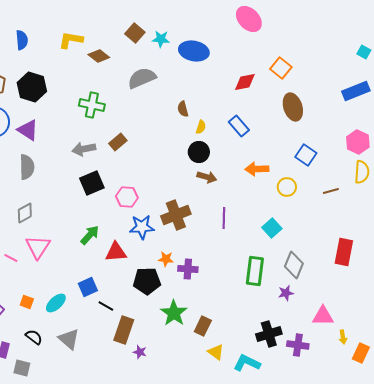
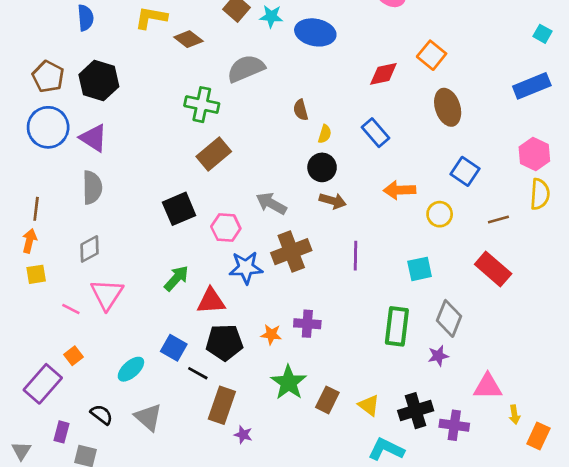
green cross: (92, 105) -> (202, 105), moved
brown rectangle: (118, 142) -> (214, 154), size x1.4
gray arrow: (84, 149) -> (271, 203), moved, turned 40
cyan square: (272, 228) -> (420, 269), turned 30
red rectangle: (344, 252) -> (493, 269), moved, turned -60
orange star: (166, 259) -> (271, 334), moved
black pentagon: (147, 281) -> (224, 342), moved
blue square: (88, 287) -> (174, 348), turned -36
orange square: (27, 302) -> (73, 356), moved, turned 32
yellow triangle: (216, 352) -> (369, 405), moved

